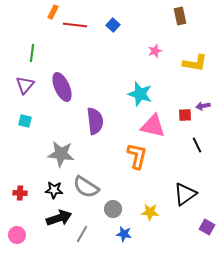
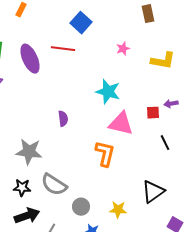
red line: (75, 25) -> (63, 49), moved
blue square: (113, 25) -> (81, 23), size x1.5
purple ellipse: (62, 87) -> (30, 59), moved
purple semicircle: (95, 121) -> (63, 119), size x0.6

